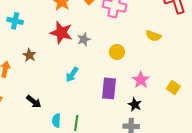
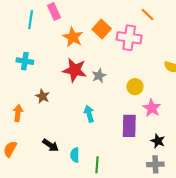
cyan arrow: (72, 75) -> (89, 114), turned 133
pink star: (141, 80) -> (152, 108), moved
cyan semicircle: (56, 120) -> (75, 155), moved

